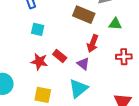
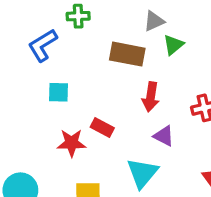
green triangle: (115, 24) -> (173, 45), moved, turned -32
purple triangle: (83, 64) -> (164, 136), moved

